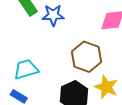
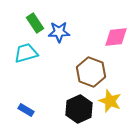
cyan trapezoid: (26, 69) -> (26, 53), moved

